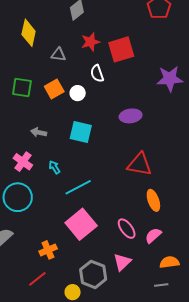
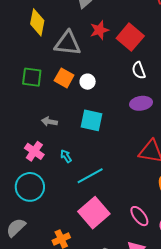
red square: (121, 49) -> (130, 37), turned -32
gray triangle: (58, 54) -> (68, 43), size x1.8
white semicircle: (97, 73) -> (139, 70), moved
orange square: (54, 89) -> (64, 78), turned -30

